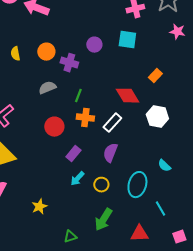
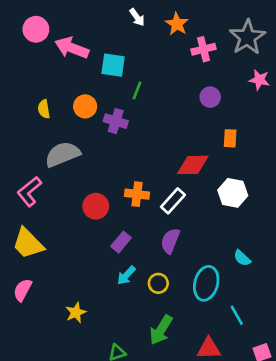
cyan square: (127, 40) -> (113, 65), moved
purple circle: (94, 45) -> (210, 97), moved
orange rectangle: (155, 76) -> (230, 138), turned -40
gray semicircle: (47, 88) -> (63, 154), moved, size x1.5
green line: (78, 96) -> (137, 90), moved
red diamond: (127, 96) -> (193, 165), turned -60

